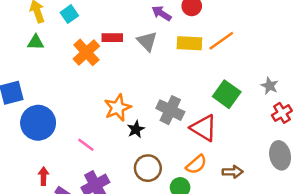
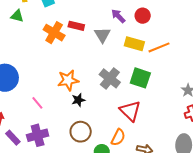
orange cross: (86, 52) -> (54, 33), turned -30
green square: (227, 94) -> (140, 78), moved, turned -30
gray cross: (170, 110) -> (110, 78), moved
orange semicircle: (196, 164) -> (118, 137), turned -36

